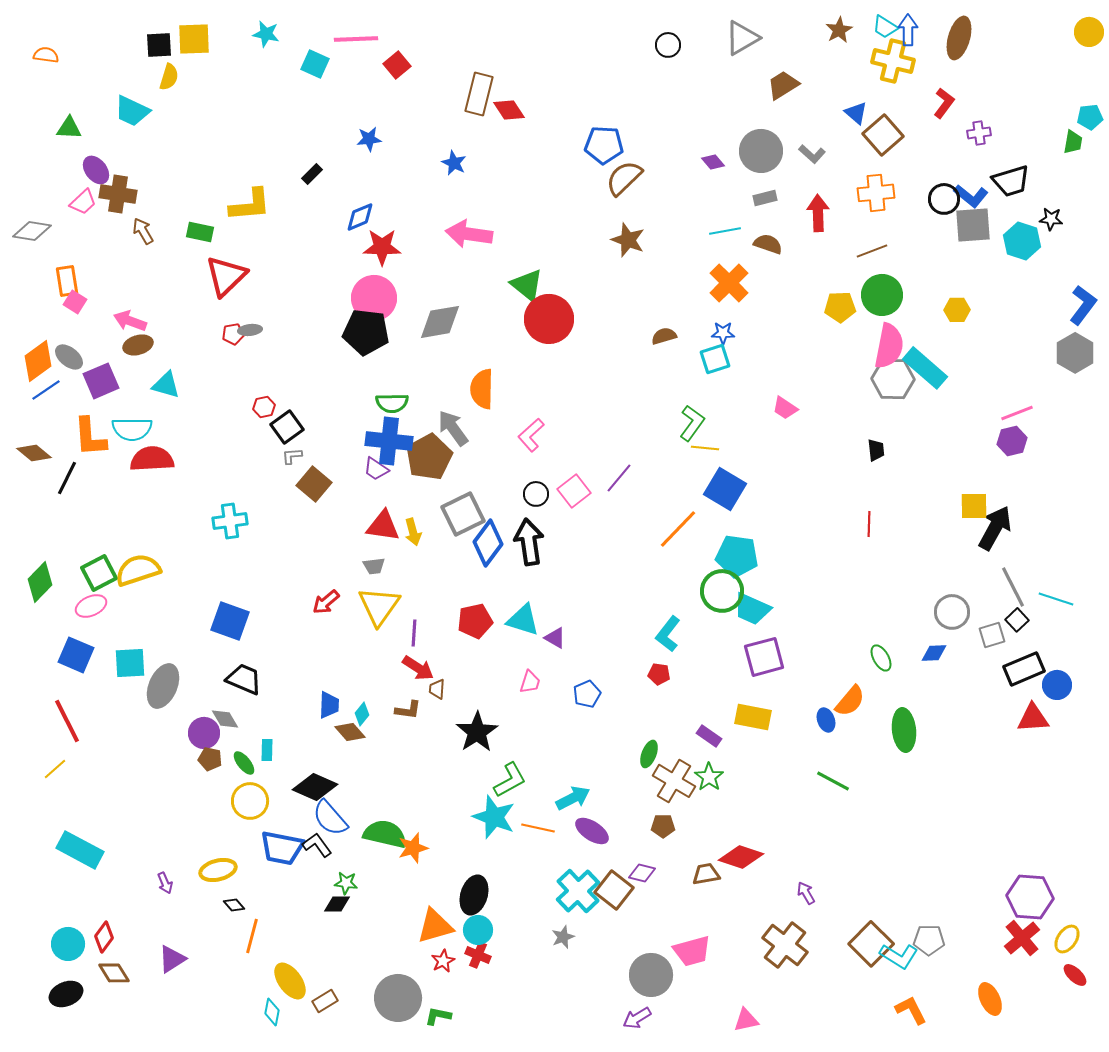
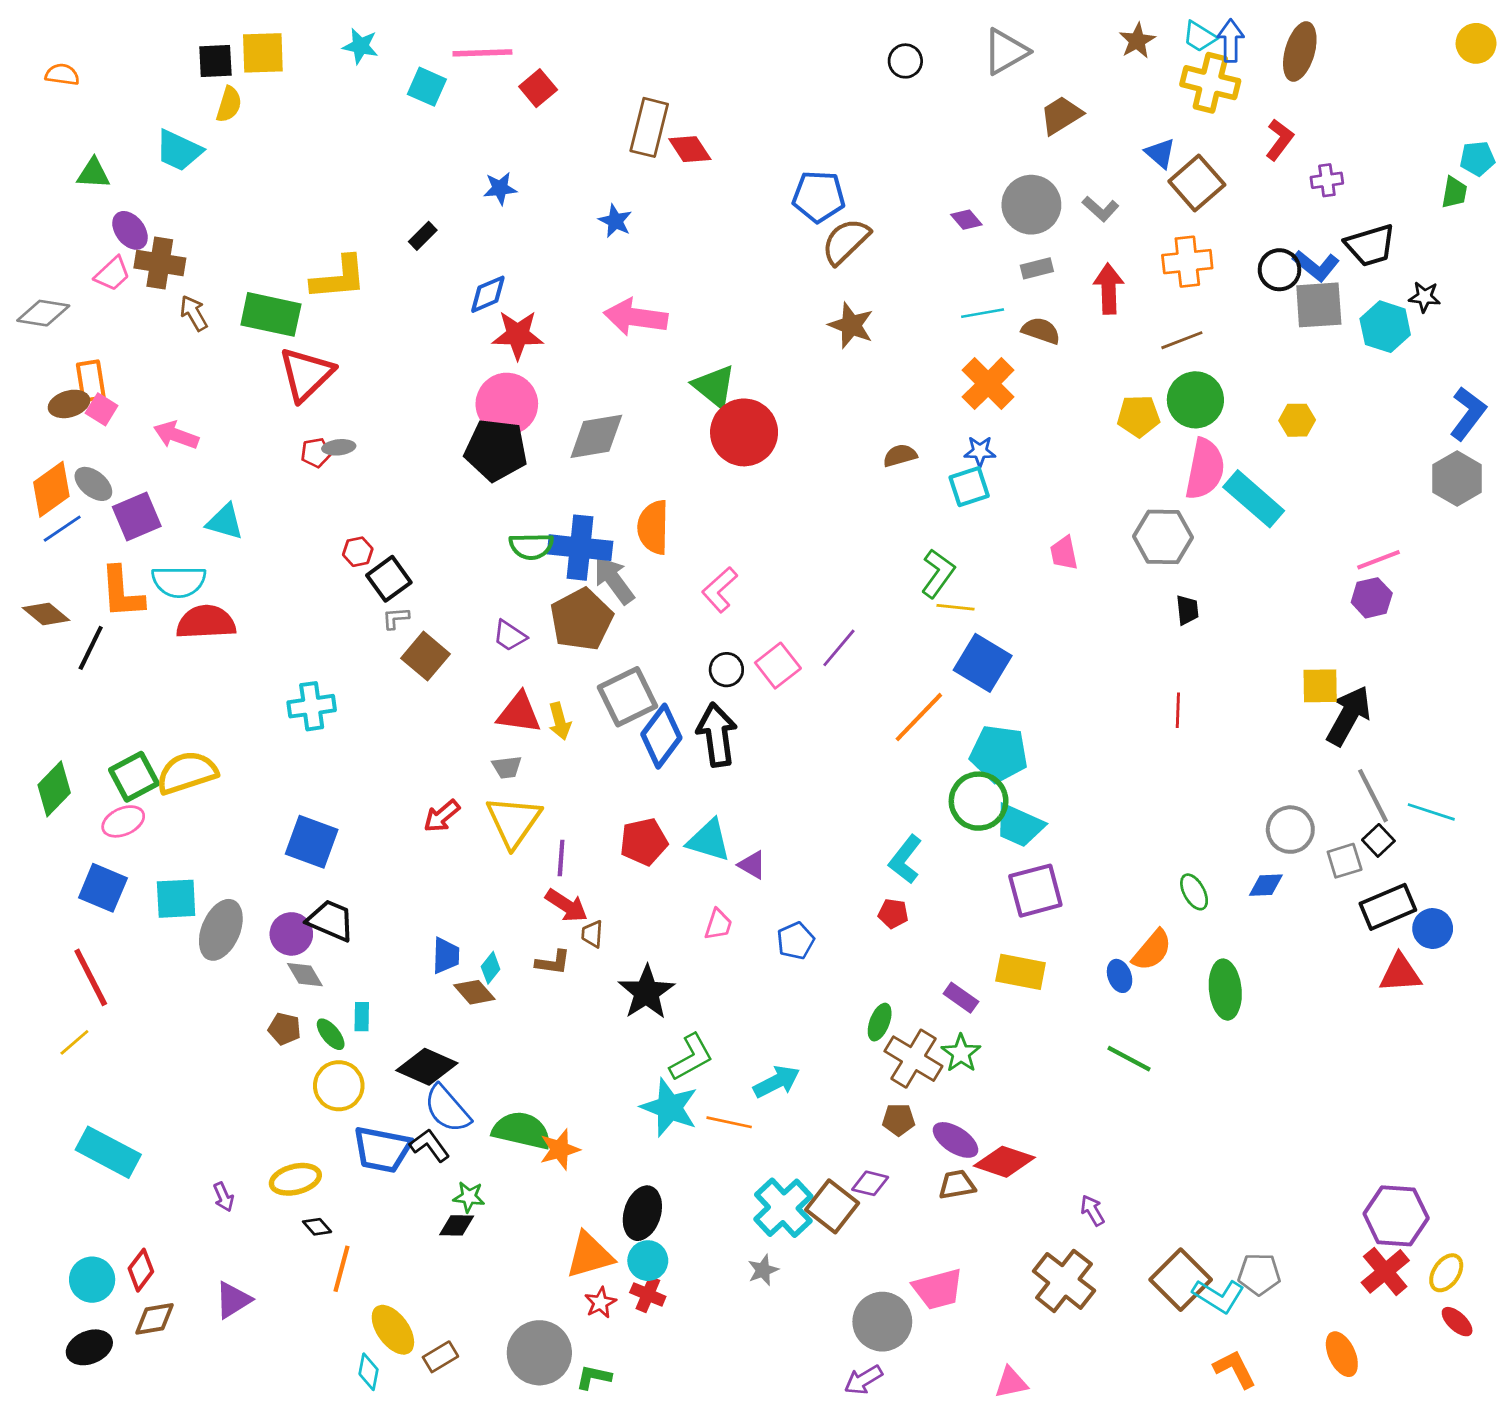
green rectangle: (200, 232) -> (271, 314), size x1.6
brown ellipse: (138, 345) -> (69, 404), moved
gray hexagon: (893, 379) -> (1163, 537), moved
pink trapezoid: (785, 408) -> (1064, 553), turned 44
blue cross: (389, 441) -> (580, 548), moved
purple circle: (204, 733) -> (291, 934), moved
purple ellipse: (592, 831) -> (956, 1140), moved
brown diamond: (114, 973) -> (154, 1319), turned -68

